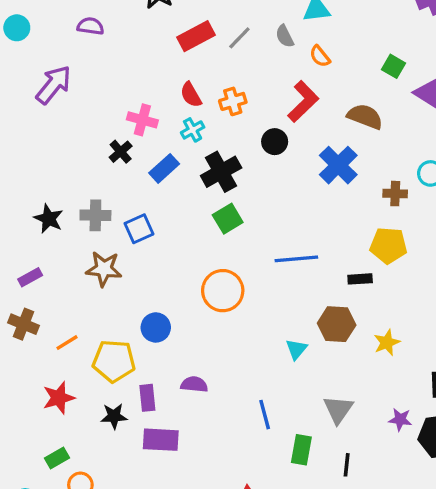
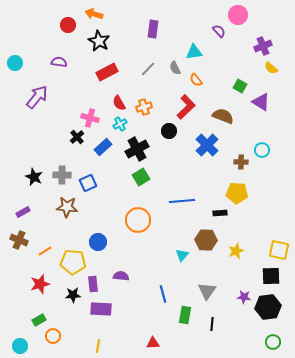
red rectangle: (196, 36) -> (107, 72), moved

